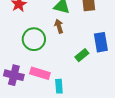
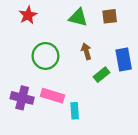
brown arrow: (59, 26) -> (86, 51), moved

